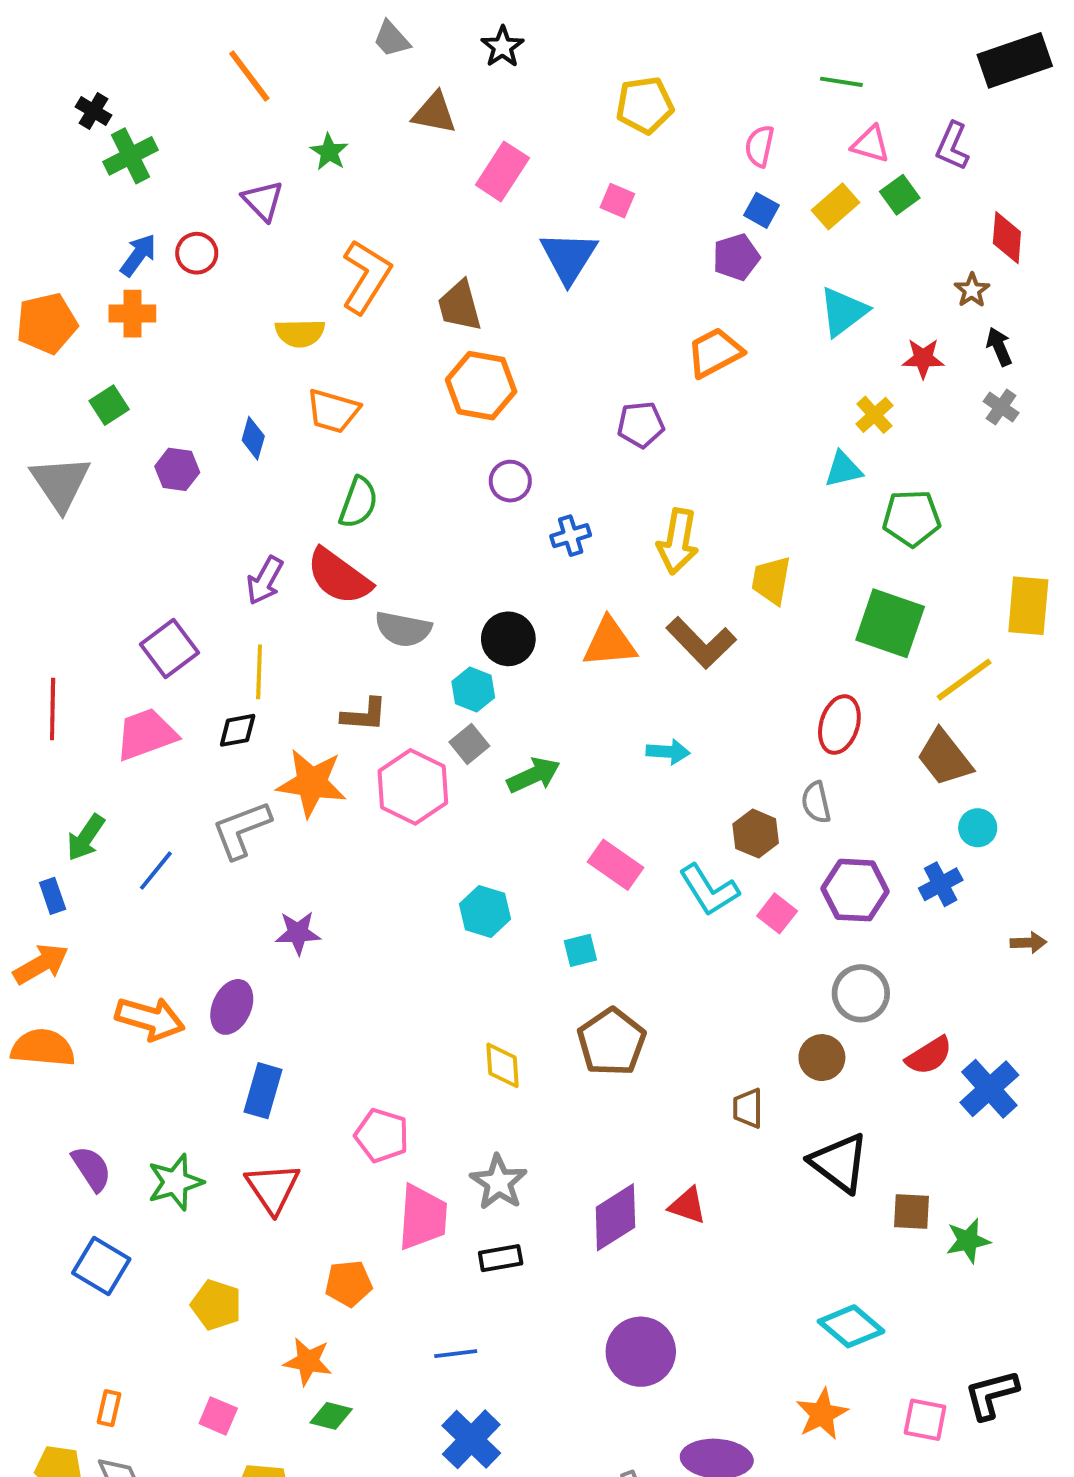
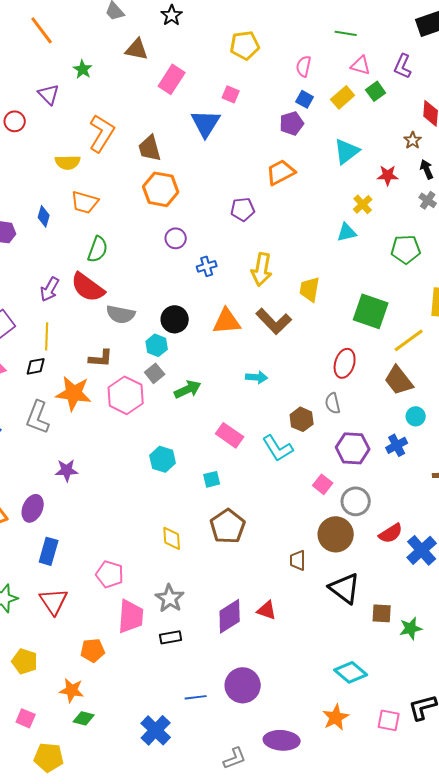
green pentagon: (911, 518) -> (406, 249), moved
gray L-shape: (242, 830) -> (38, 417), turned -48
pink square: (777, 913) -> (323, 484), moved
brown circle: (822, 1058) -> (336, 534), size x1.5
blue line: (456, 1354) -> (196, 697), moved

